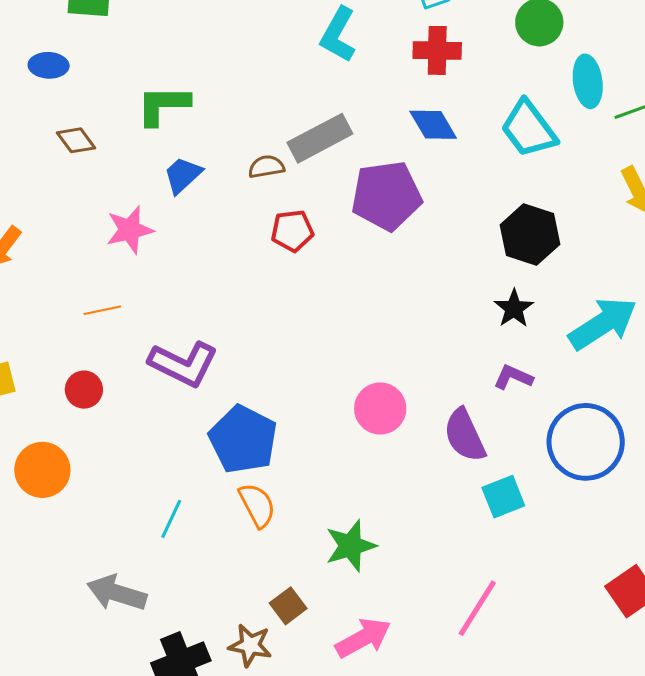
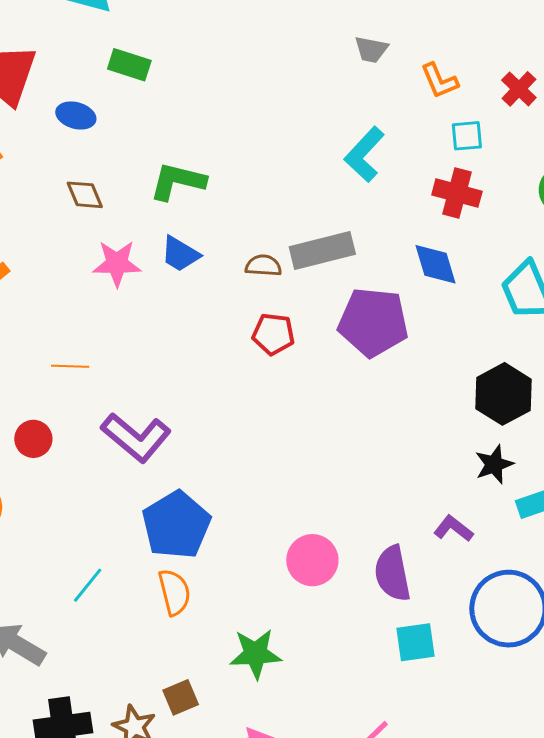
blue trapezoid: (183, 175) -> (180, 254), turned -120
pink star: (130, 230) -> (117, 263), moved
black star: (514, 308) -> (494, 464), moved
pink circle: (380, 408) -> (312, 560), moved

